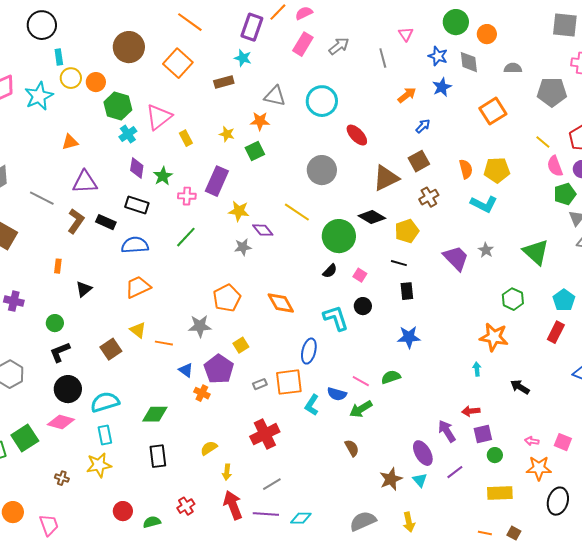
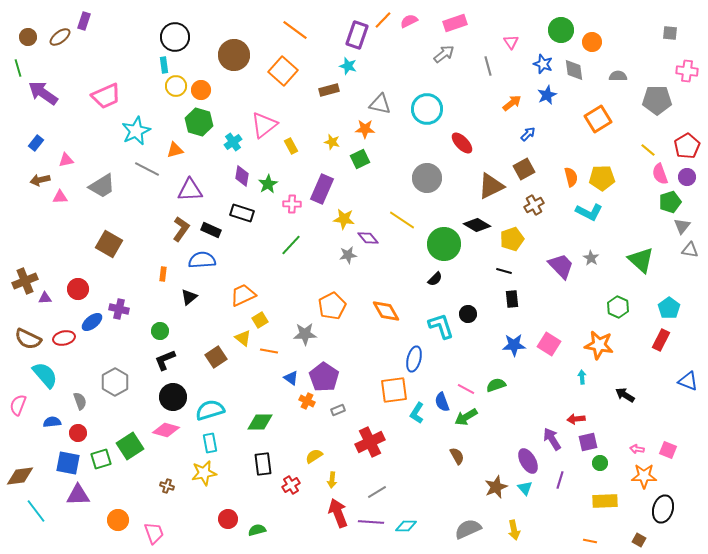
black circle: (42, 25) -> (175, 37), moved
gray square: (565, 25) -> (670, 33), size x0.6
pink rectangle: (303, 44) -> (455, 23), moved, turned 40
cyan star: (39, 96) -> (136, 131), moved
green hexagon: (118, 106) -> (199, 122), moved
gray line: (42, 198) -> (147, 169), moved
blue semicircle: (135, 245) -> (202, 260), moved
pink square: (360, 275) -> (549, 344), moved, size x1.6
yellow square: (241, 345) -> (260, 320), moved
gray rectangle: (260, 384) -> (338, 410), moved
blue semicircle: (337, 394) -> (442, 402), turned 54
purple line: (455, 472) -> (560, 480), turned -36
red cross: (186, 506) -> (291, 485), moved
brown square: (514, 533) -> (639, 540), moved

